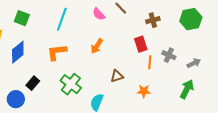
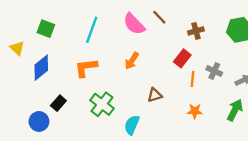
pink semicircle: (99, 14) -> (134, 24), size x1.5
red rectangle: (141, 44) -> (182, 58), turned 56
orange star: (144, 91) -> (195, 111), moved

